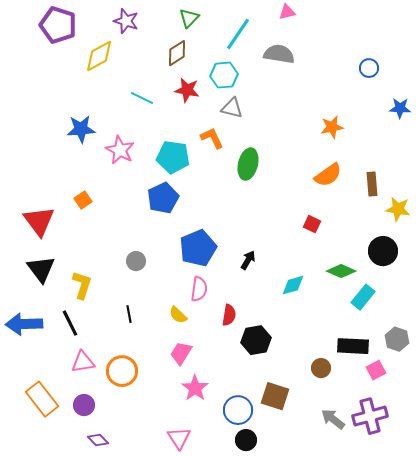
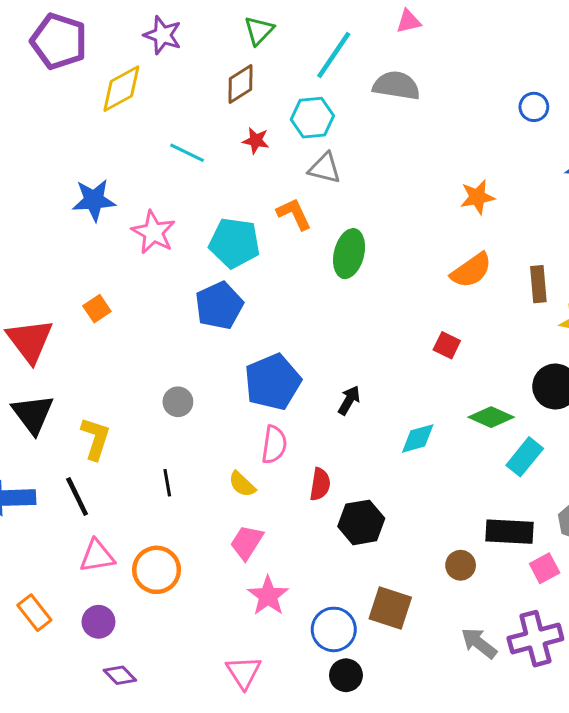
red star: (187, 90) -> (256, 141), size x0.7
orange rectangle: (42, 399) -> (34, 613), size x0.7

